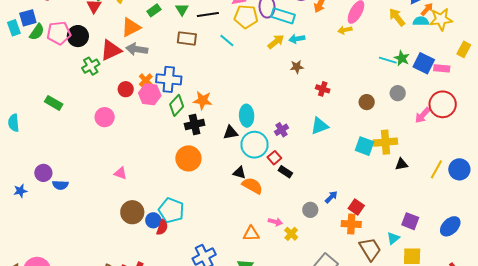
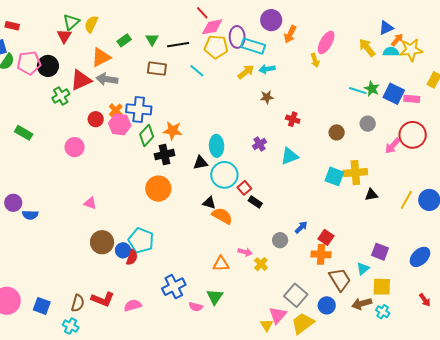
yellow arrow: (345, 30) -> (315, 60), turned -96
purple cross: (282, 130) -> (260, 144), moved

